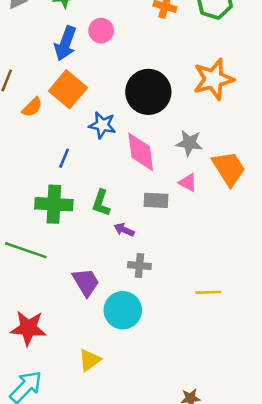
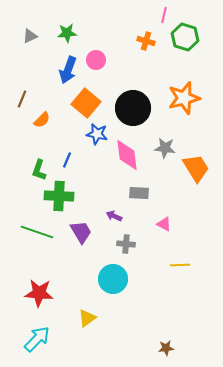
orange square: (68, 89) -> (86, 103), moved
pink triangle: (188, 183) -> (164, 224), moved
green L-shape: (101, 203) -> (39, 170), moved
purple trapezoid: (86, 282) -> (81, 232), moved

